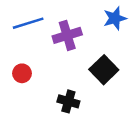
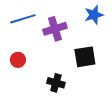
black square: (104, 70) -> (85, 57), turned 35

